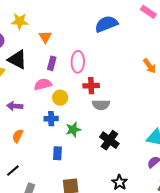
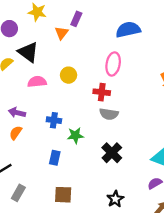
pink ellipse: (78, 62) -> (113, 64), moved
purple rectangle: (52, 63) -> (76, 19), moved
pink semicircle: (43, 84) -> (37, 82), moved
yellow circle: (60, 98) -> (69, 75), moved
purple arrow: (15, 106) -> (17, 113), moved

